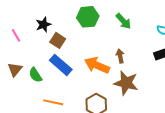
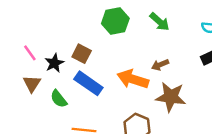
black star: (43, 25) -> (54, 63), moved
brown arrow: (120, 56) -> (160, 65), turned -96
brown triangle: (15, 69) -> (32, 84), moved

